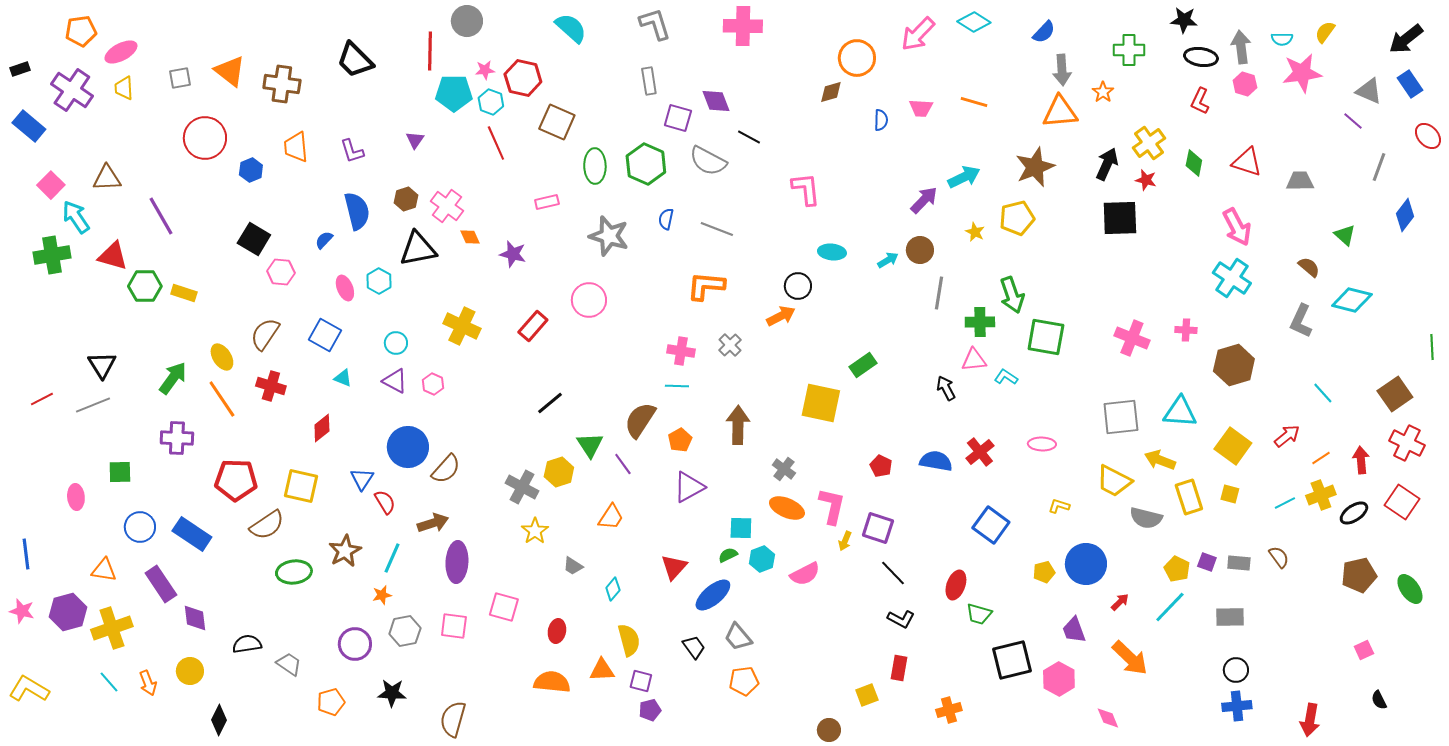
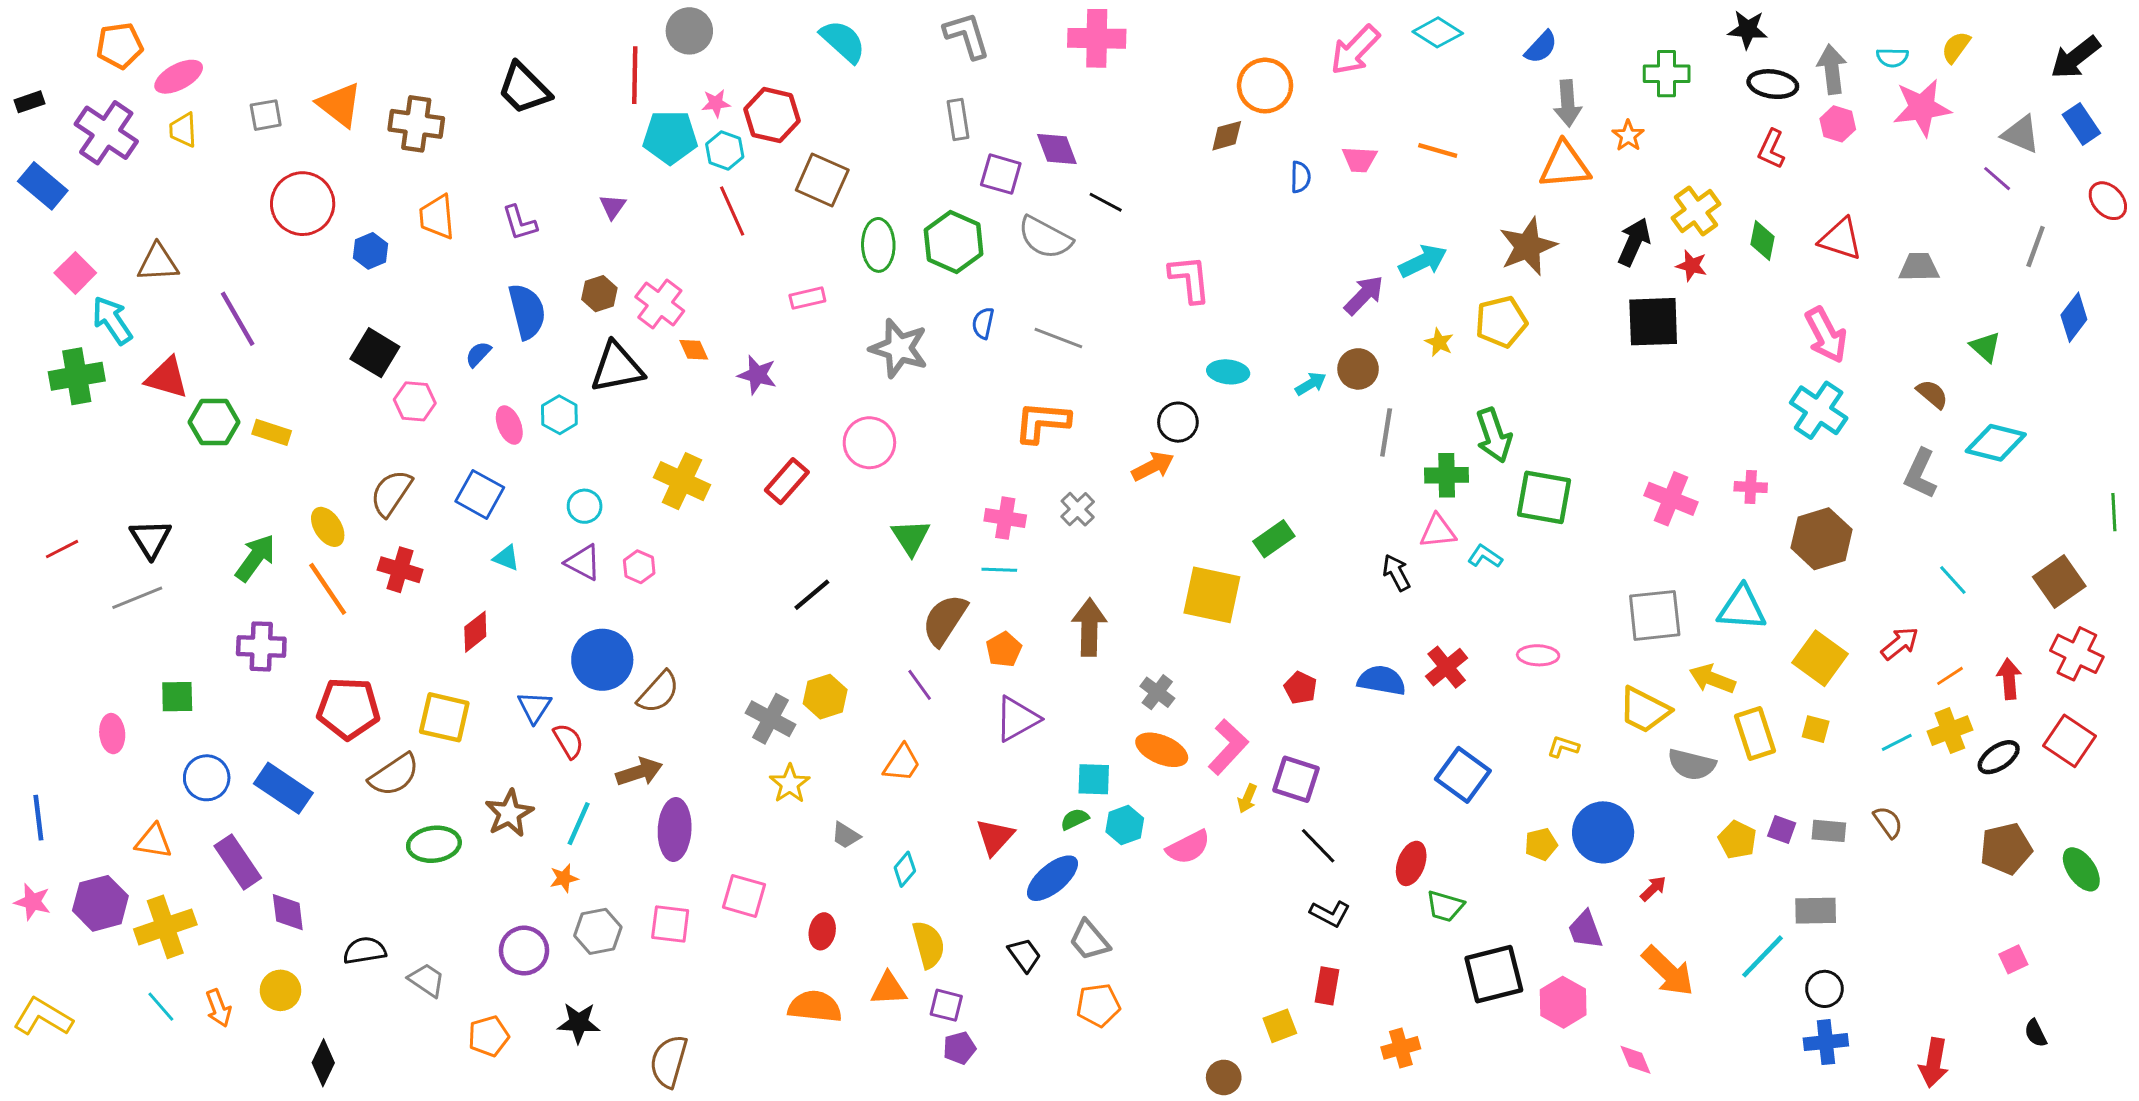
red line: (42, 399) -> (62, 549), moved
green triangle: (590, 445) -> (911, 537), moved
pink L-shape: (832, 506) -> (1228, 747), turned 30
cyan line: (1170, 607) -> (1762, 956), moved

